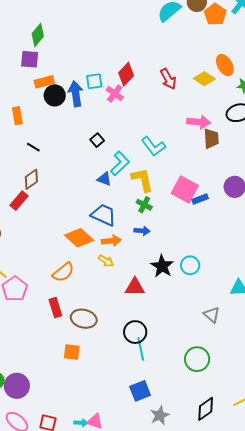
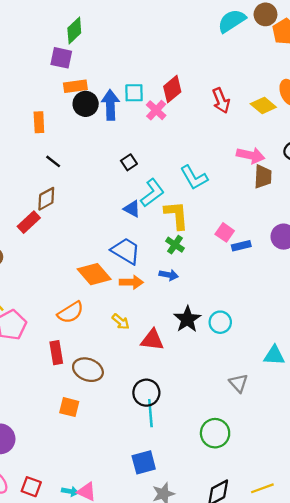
pink square: (185, 189) -> (225, 232), size x0.6
yellow arrow: (106, 261) -> (121, 322), moved

